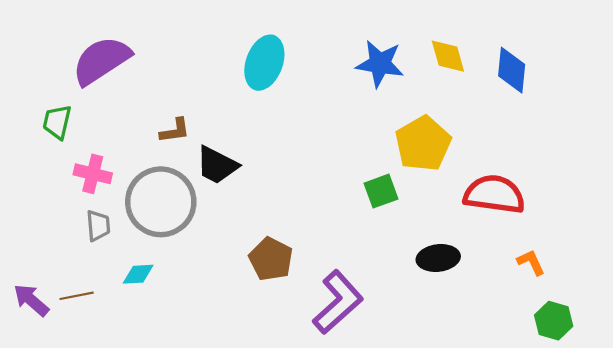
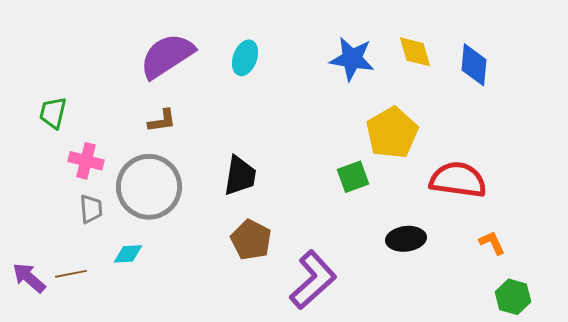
purple semicircle: (101, 60) -> (167, 56), moved
cyan ellipse: (264, 63) -> (245, 58), size x0.7
black trapezoid: (217, 165) -> (240, 176), moved, turned -108

